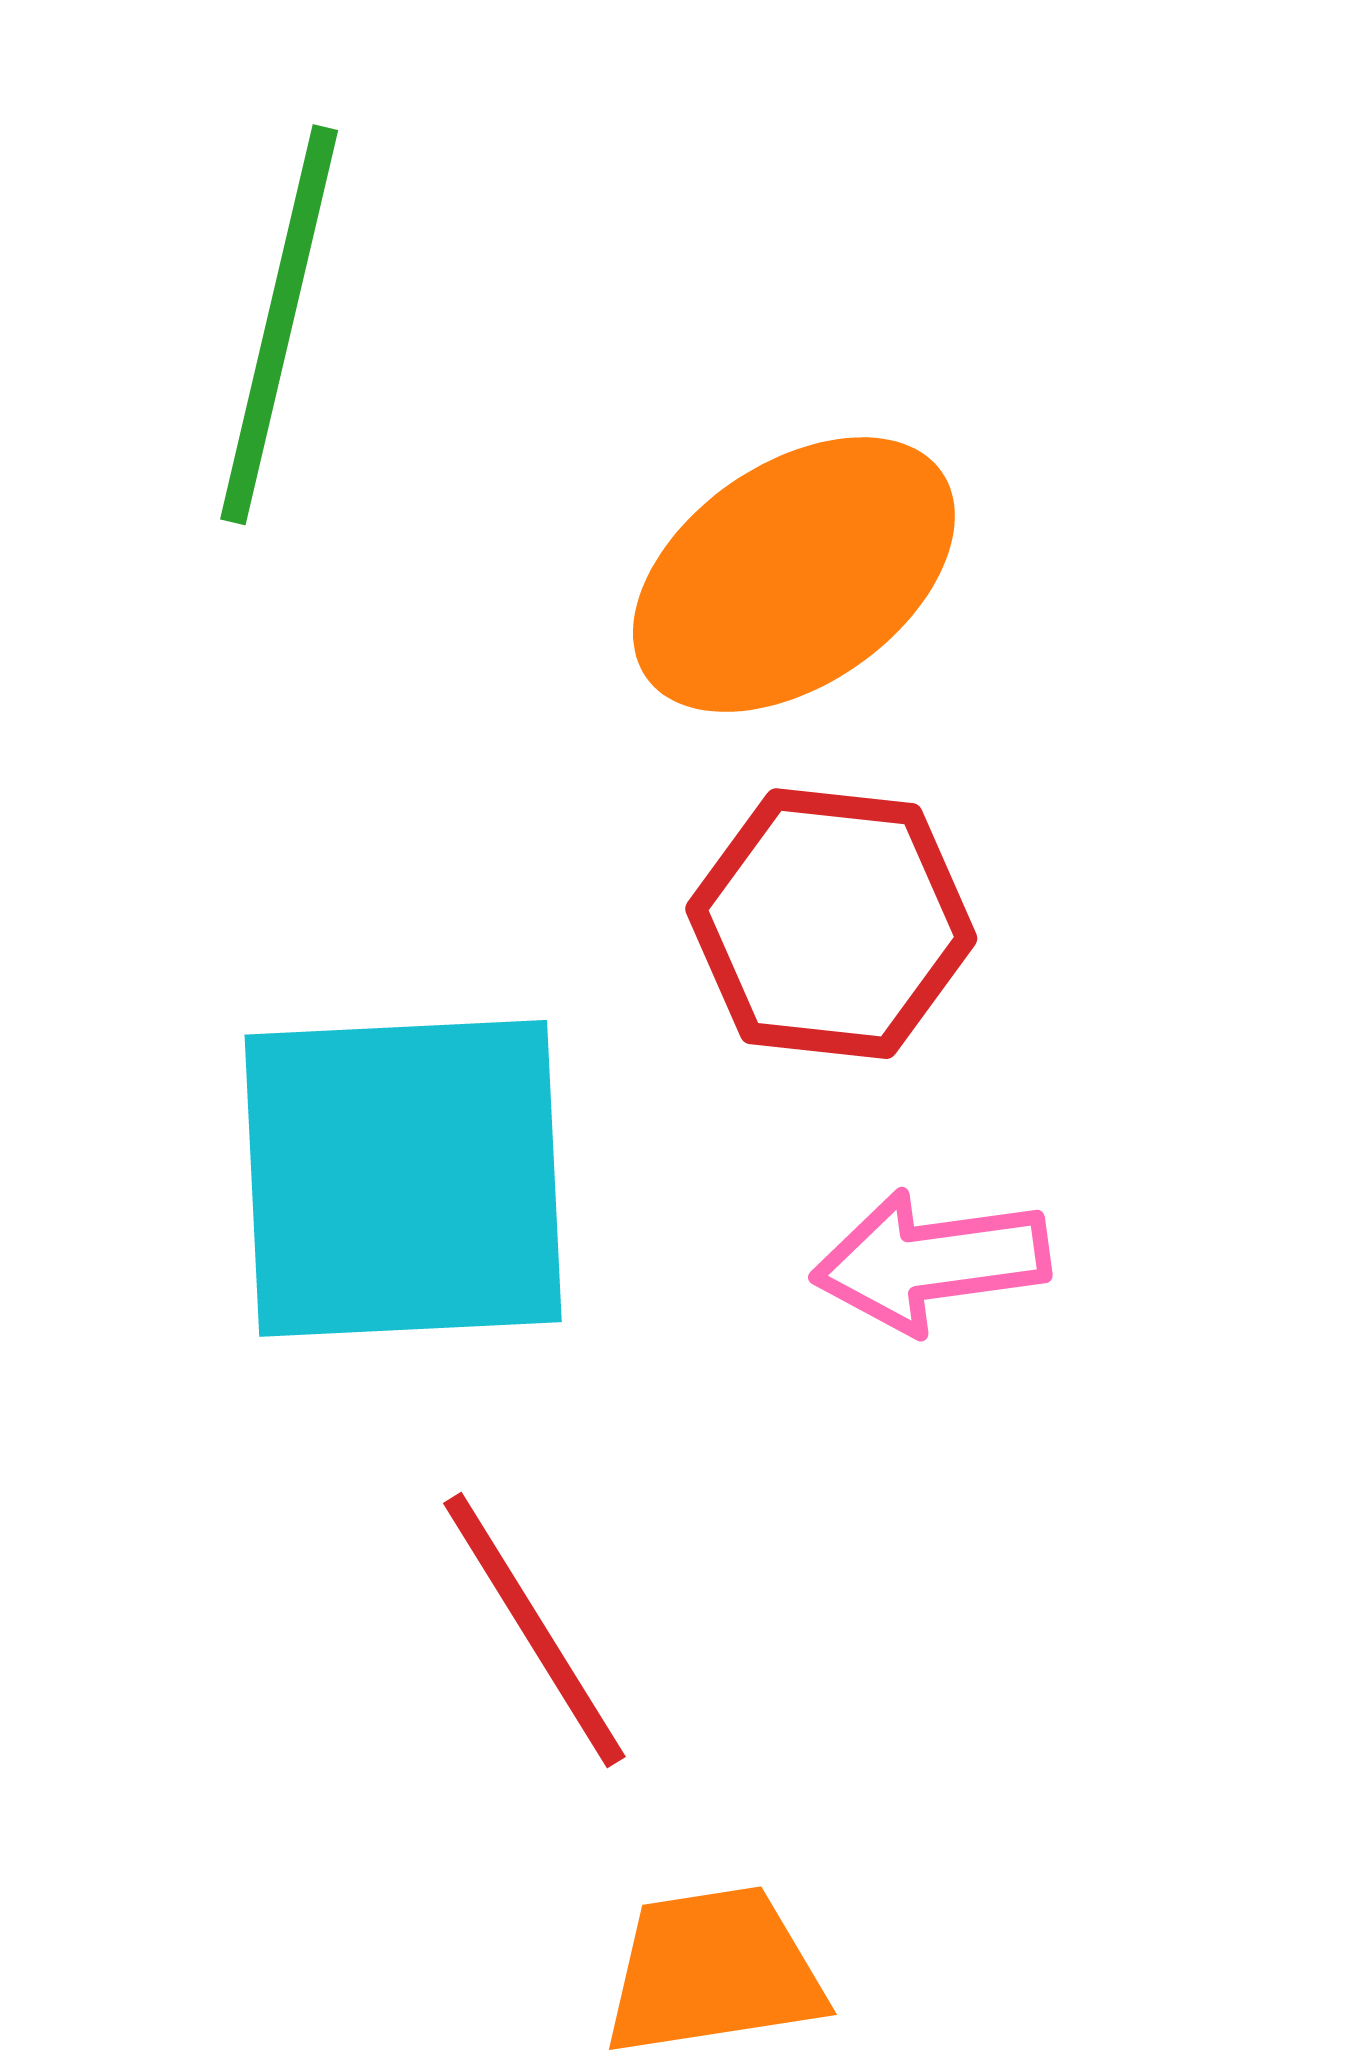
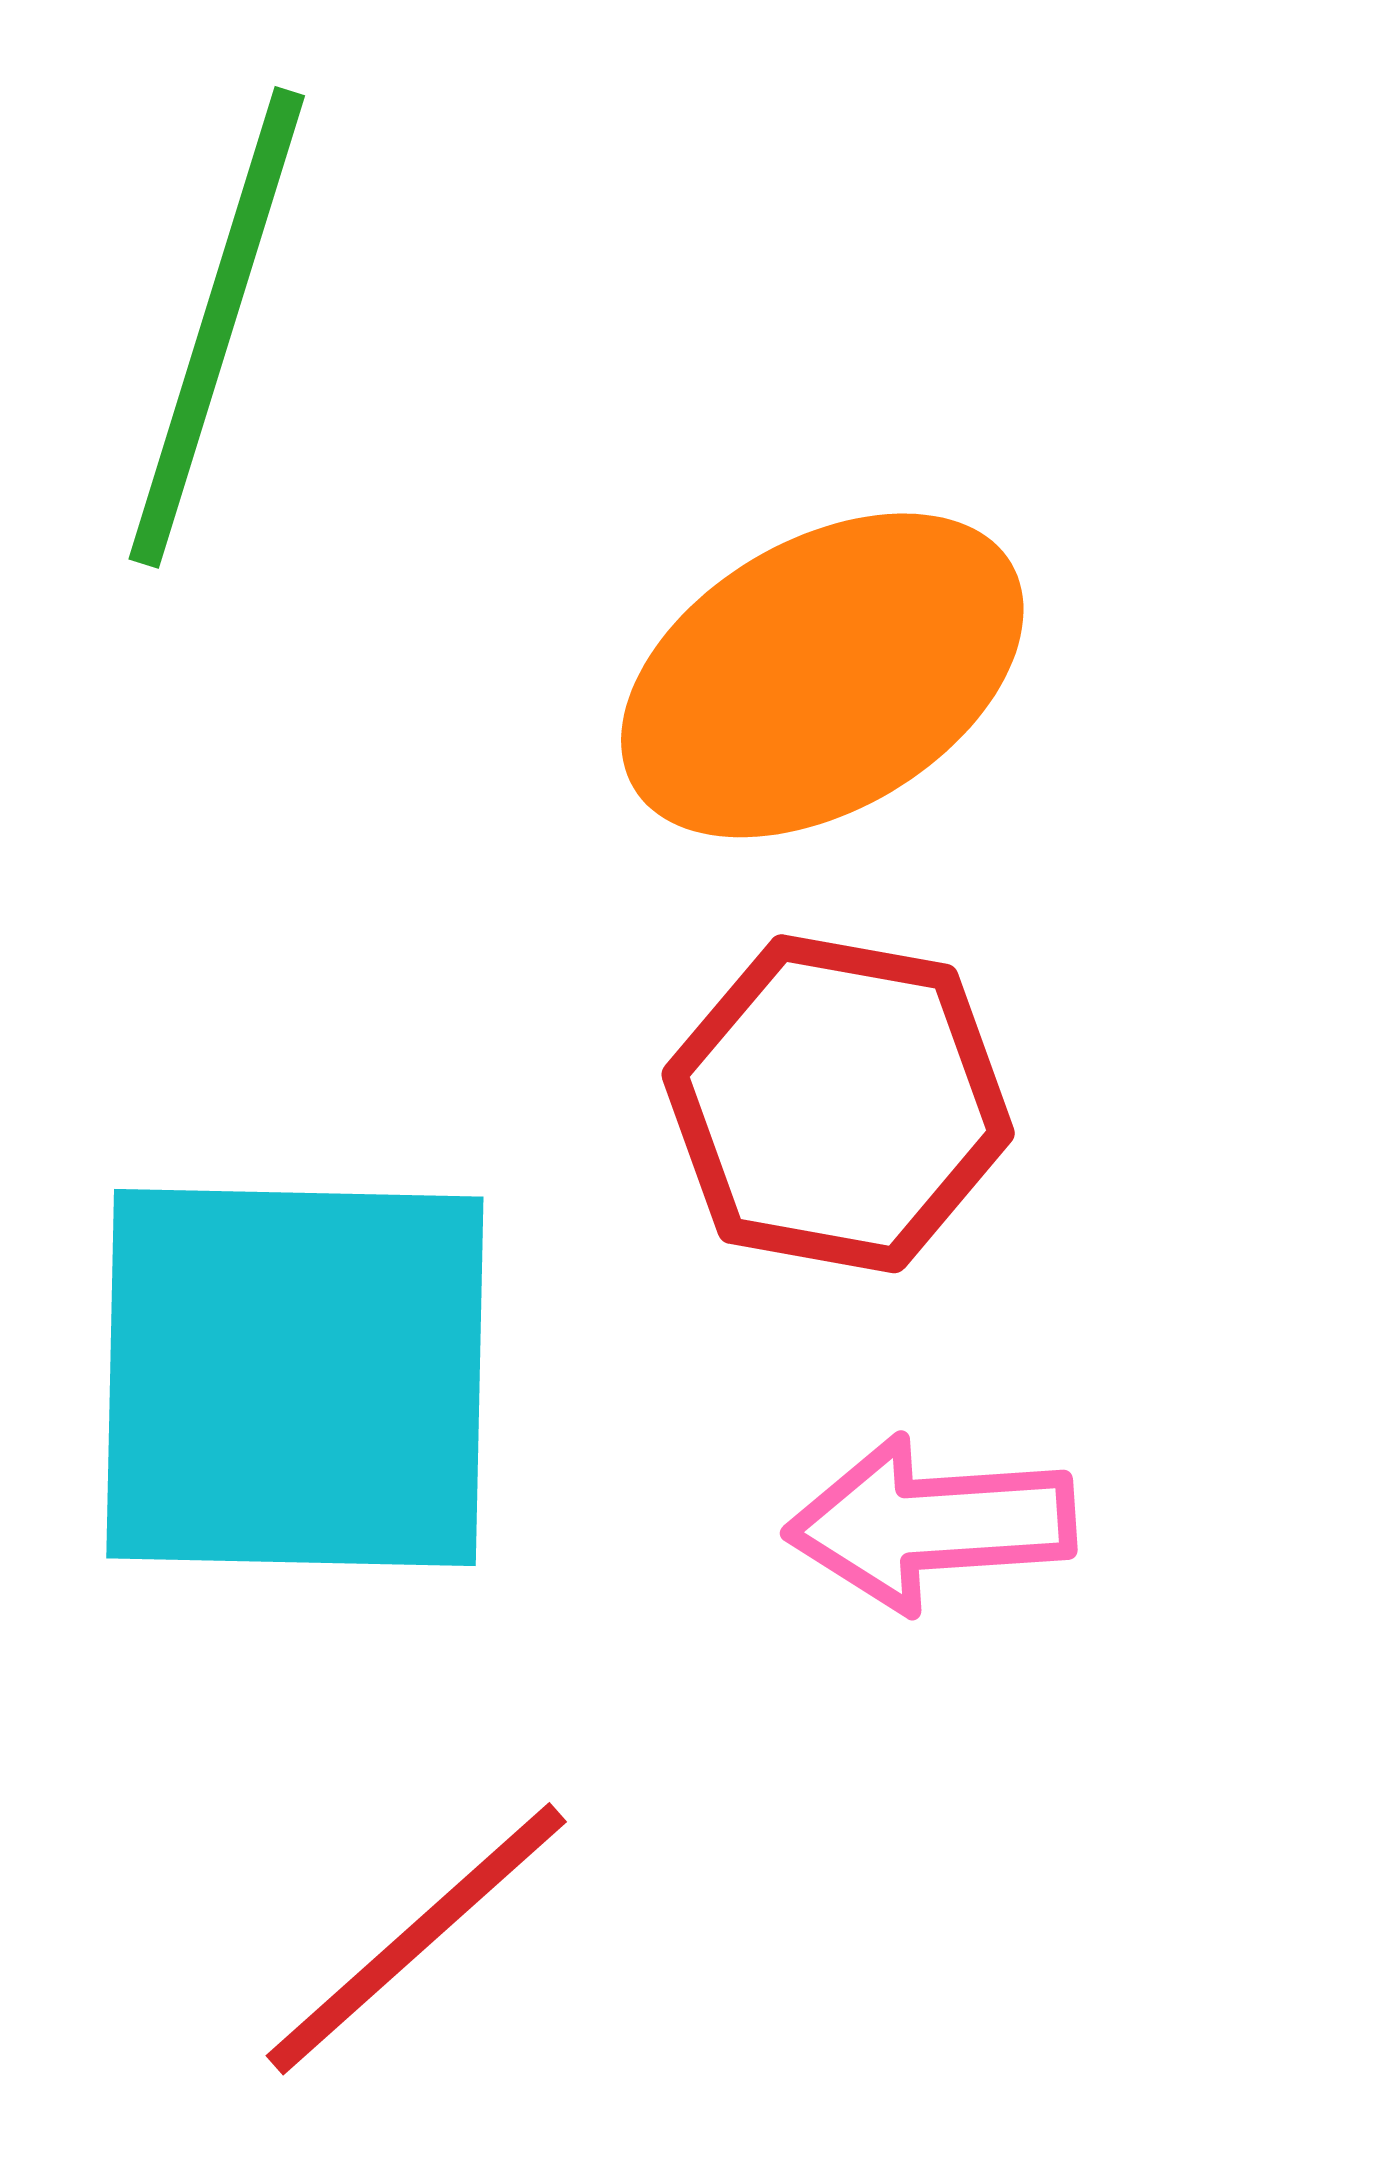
red line: (534, 1630) -> (416, 1939), turned 76

